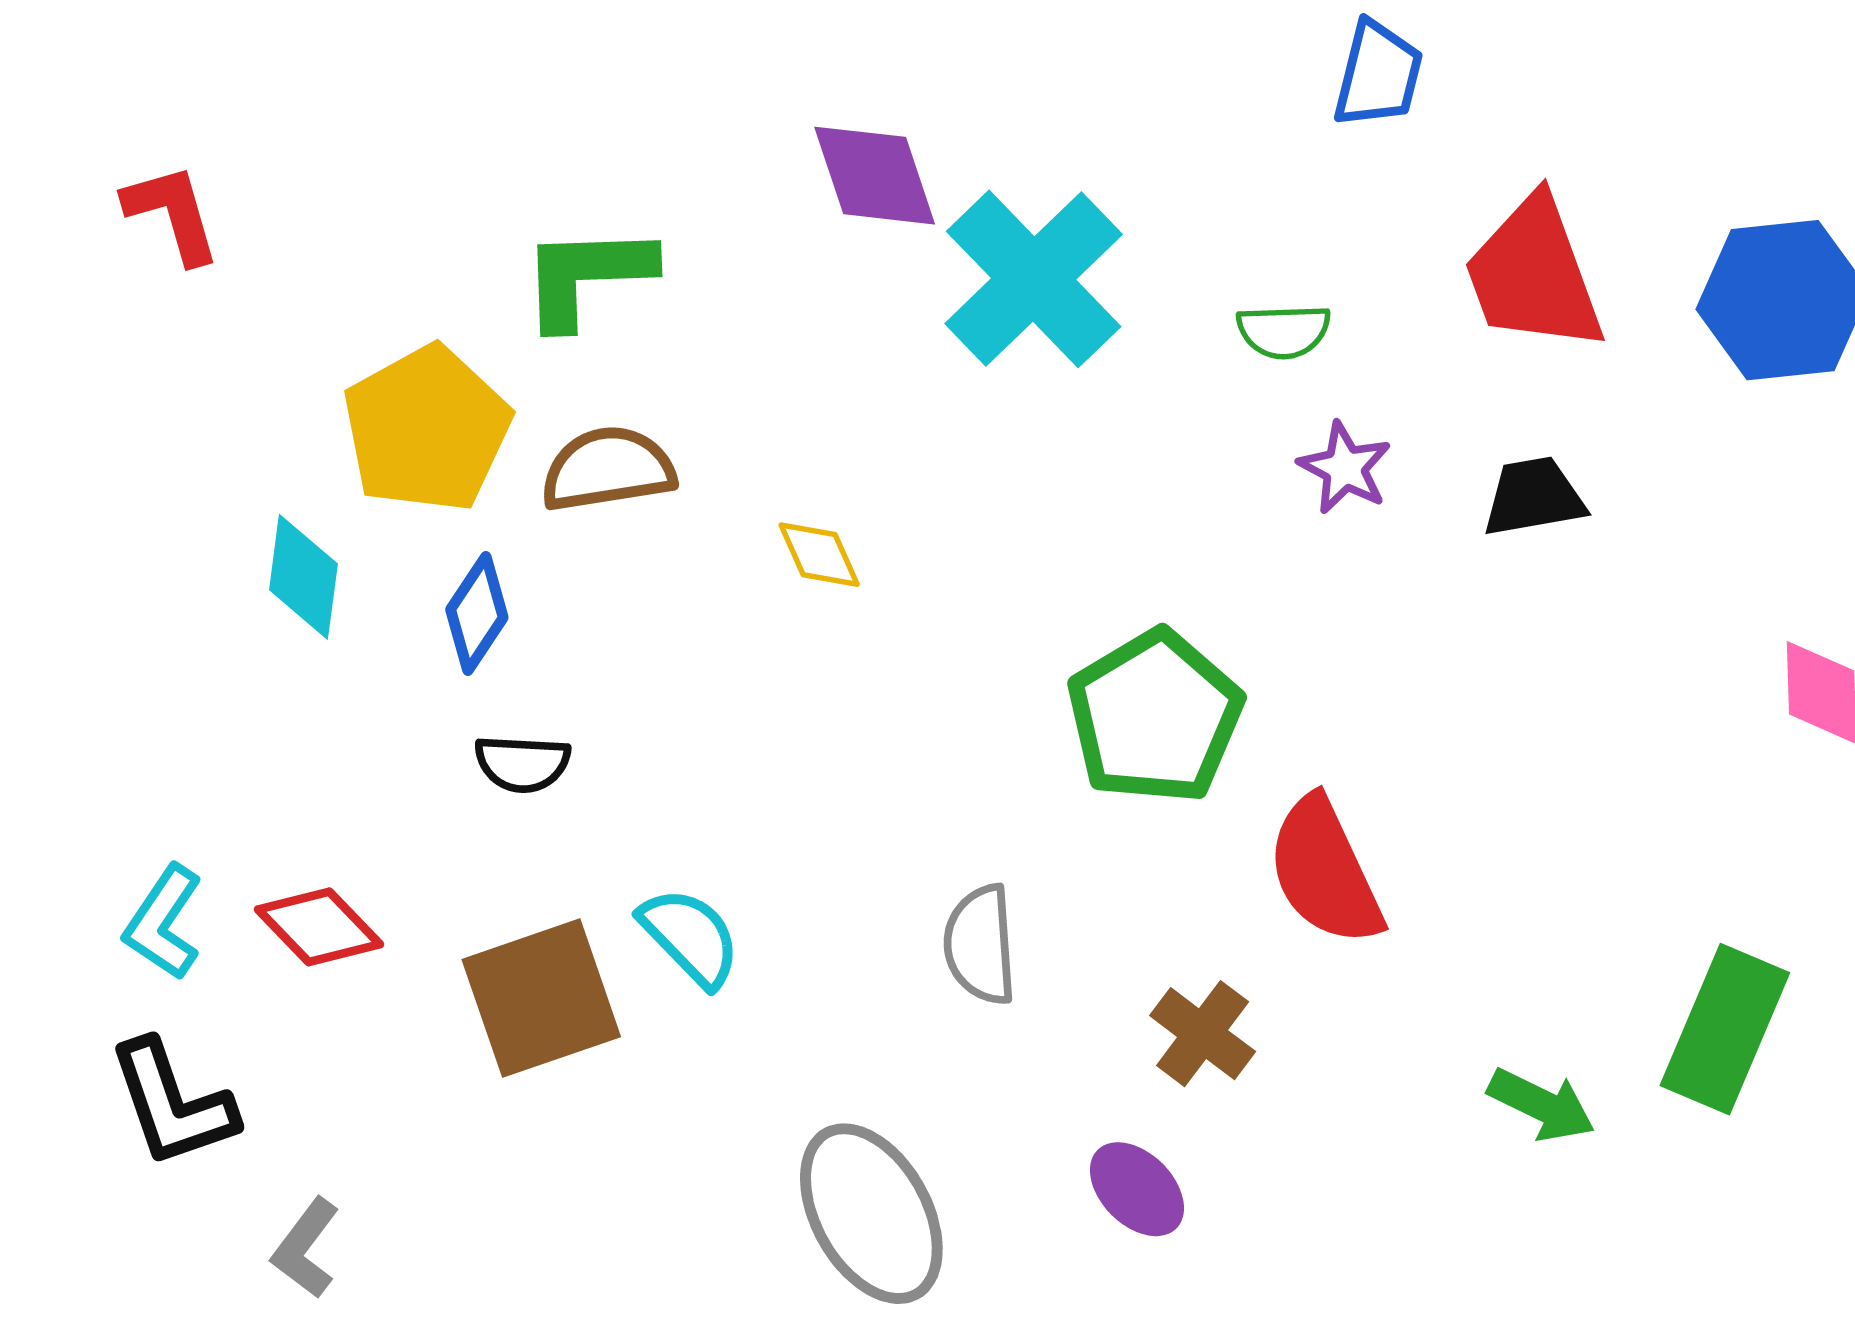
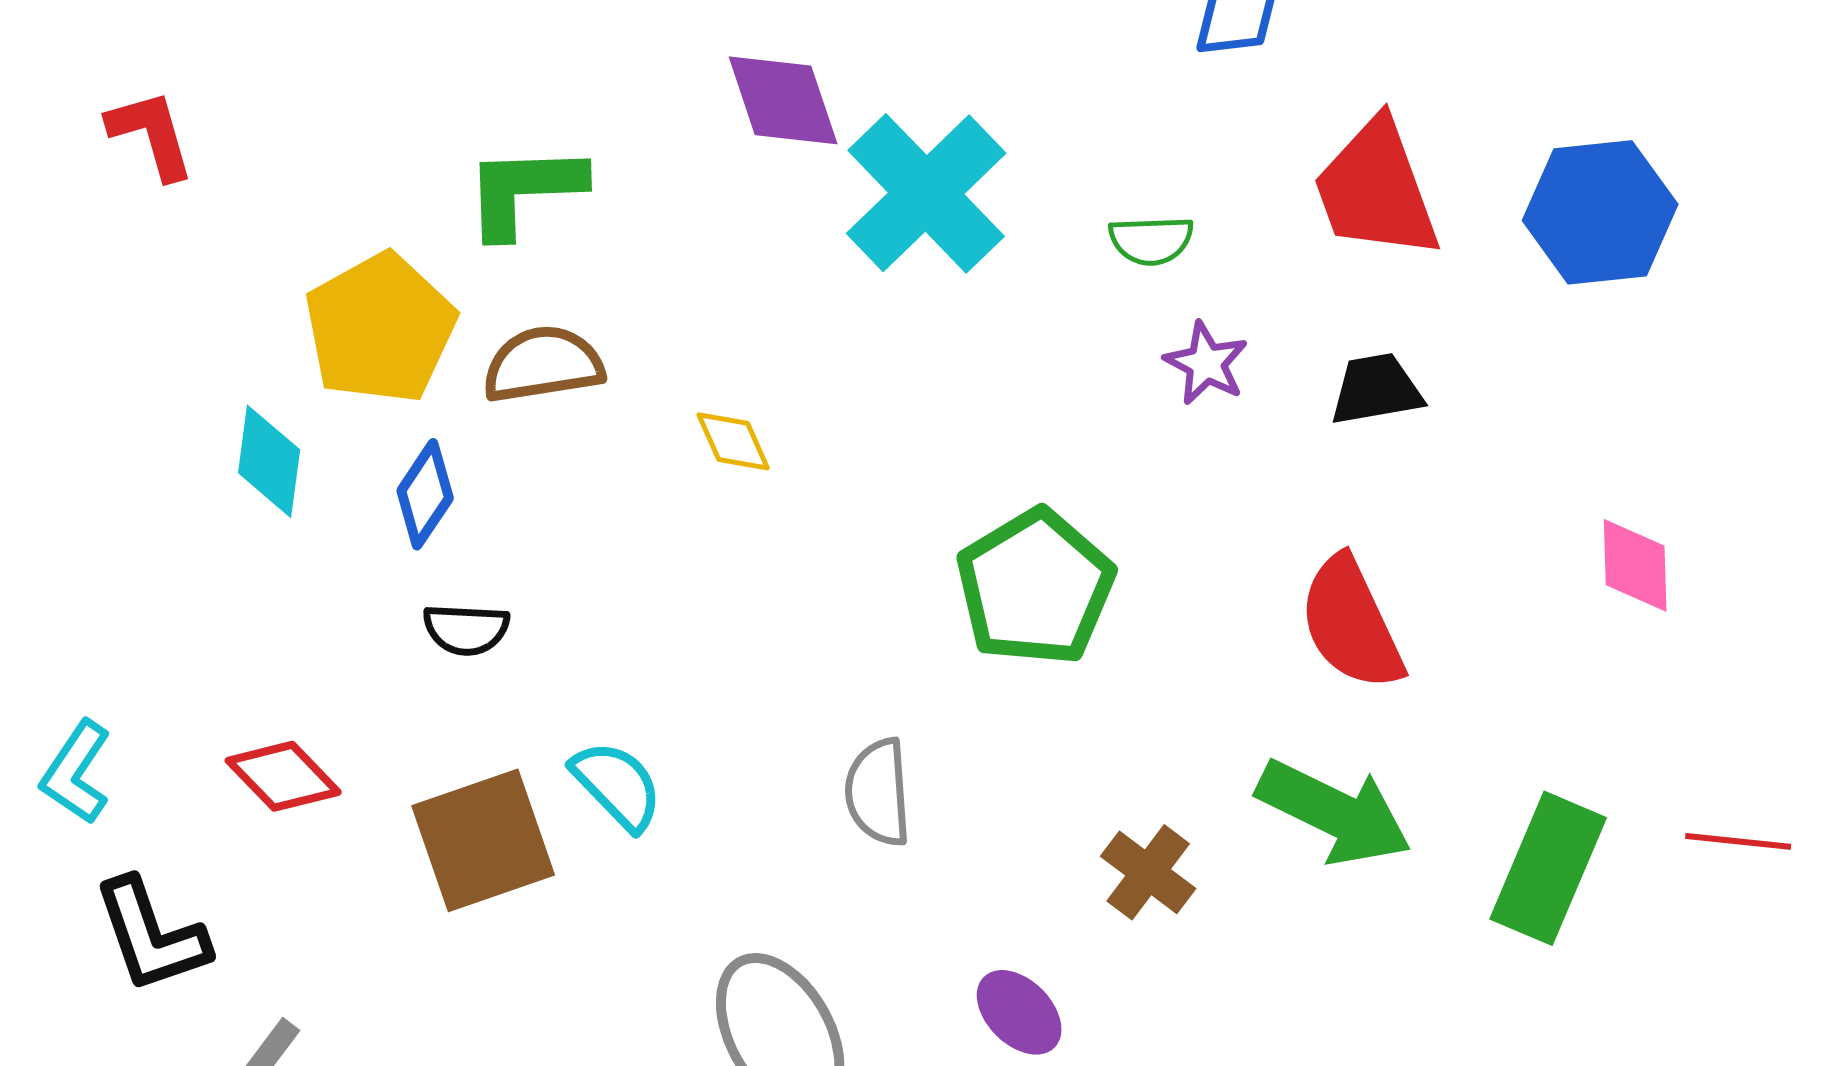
red semicircle: (1325, 871) -> (1351, 623), moved
cyan L-shape: (163, 922) -> (76, 772), moved
brown cross: (1203, 1034) -> (1148, 872), moved
green arrow: (1542, 1105) -> (1334, 812), moved, size x1.6

